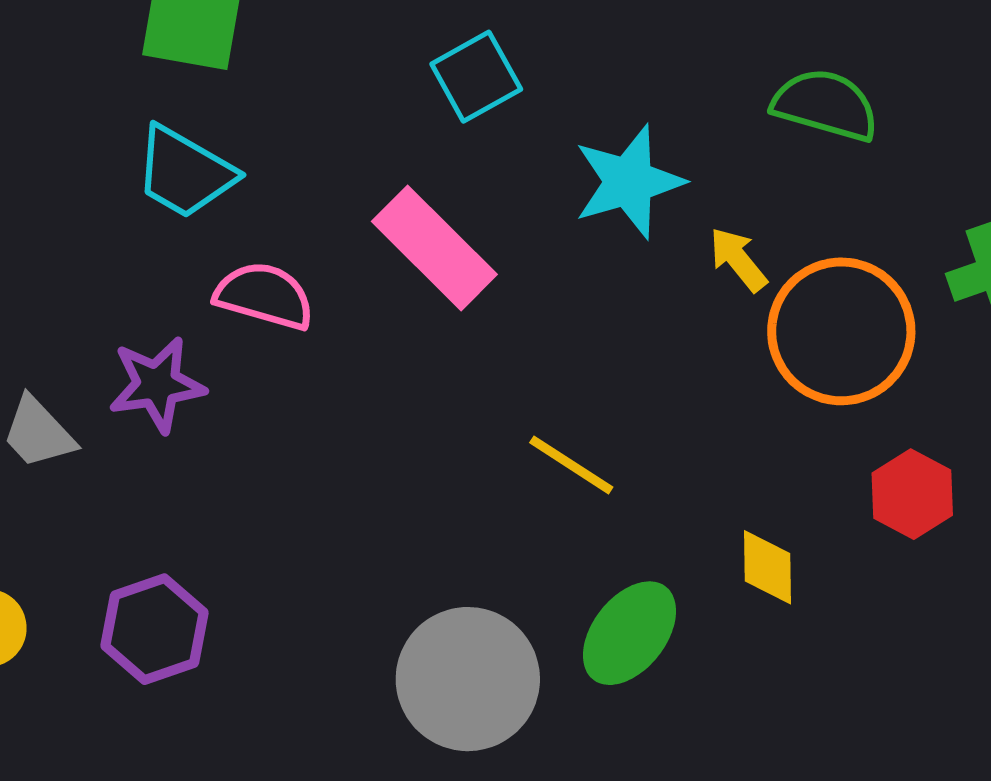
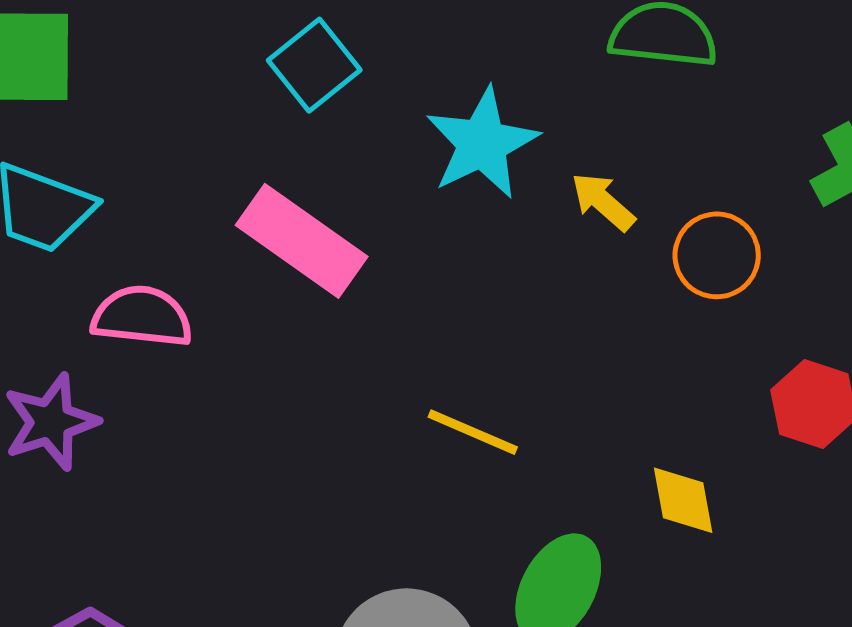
orange circle: (841, 331) -> (717, 255), size x0.6

